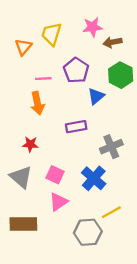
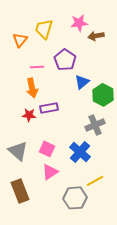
green hexagon: (121, 75) -> (103, 95), moved
purple rectangle: (76, 127) -> (49, 108), moved
red star: (30, 144) -> (29, 115), moved
brown rectangle: (23, 224) -> (20, 191), turned 70

